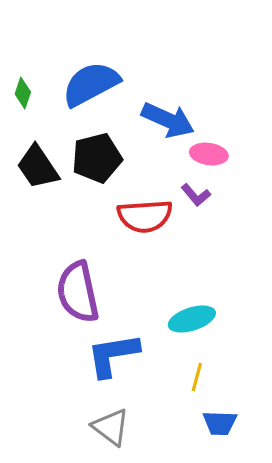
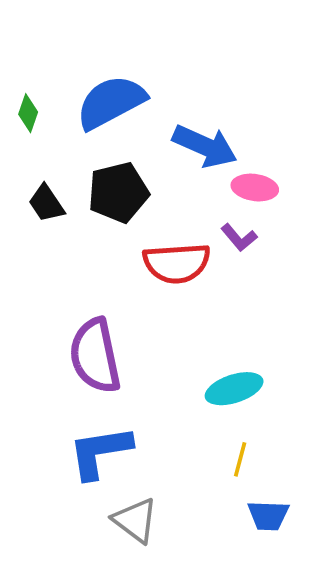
black trapezoid: (38, 167) -> (46, 203), size x0.7
blue L-shape: (113, 355) -> (100, 452), moved

